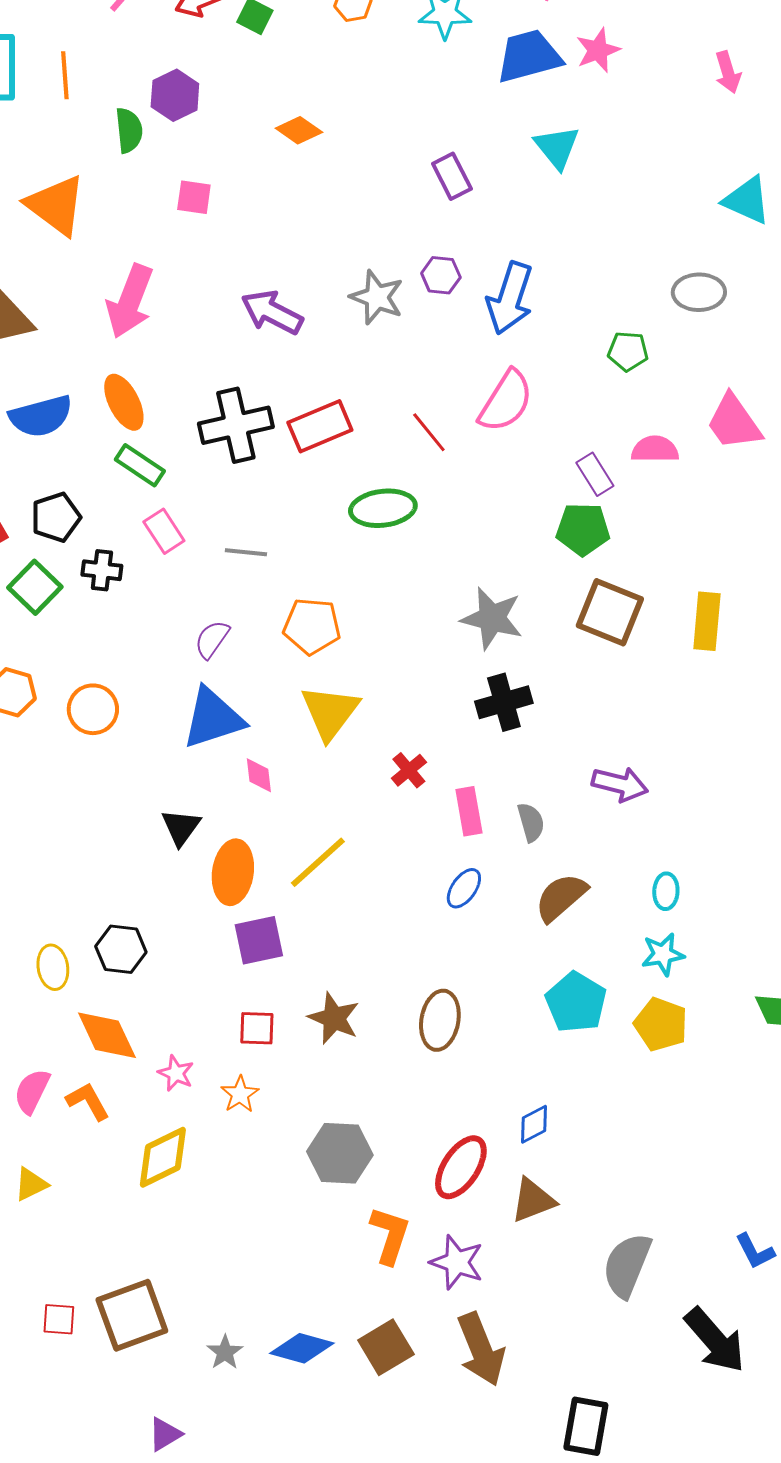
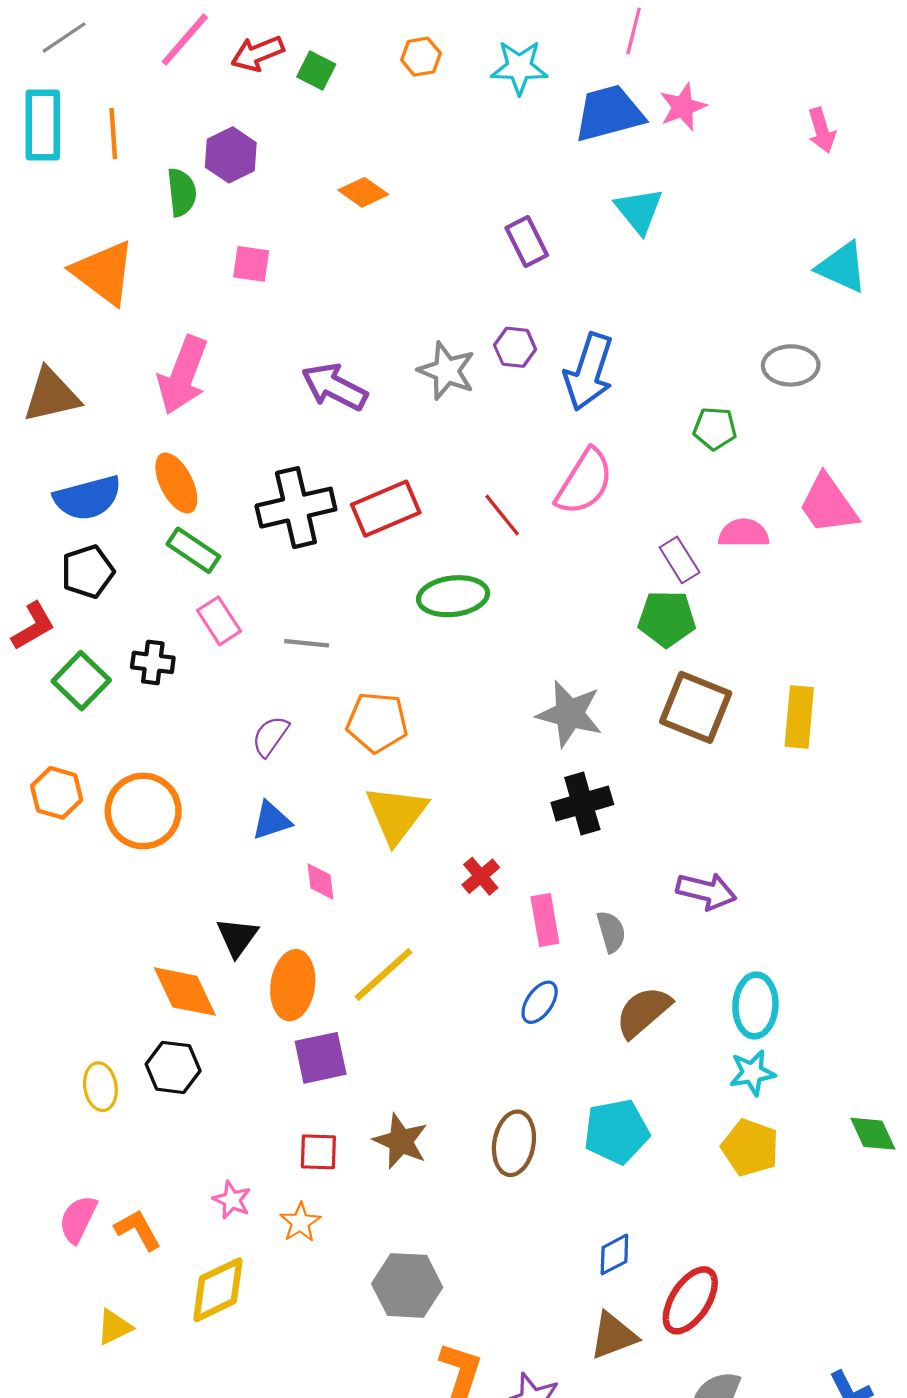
black pentagon: (56, 517) -> (88, 572), moved
orange circle: (93, 709) -> (143, 811), size x1.4
blue triangle: (213, 718) -> (271, 821), size x0.6
cyan ellipse: (666, 891) -> (755, 1005), size x1.6
cyan pentagon: (576, 1002) -> (617, 1132), moved, turned 30
orange diamond: (107, 1035) -> (185, 992), moved
red ellipse: (461, 1167) -> (690, 1300), moved
yellow triangle: (31, 1184) -> (114, 1327), moved

